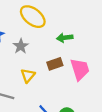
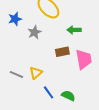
yellow triangle: (28, 76) -> (36, 73), moved

